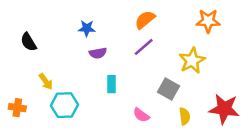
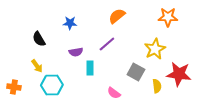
black semicircle: (28, 42) -> (39, 39), moved
purple line: (144, 47) -> (107, 44), moved
purple semicircle: (98, 53) -> (76, 52), moved
red star: (224, 109) -> (179, 74), moved
yellow semicircle: (185, 116) -> (157, 86), moved

